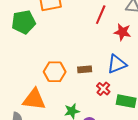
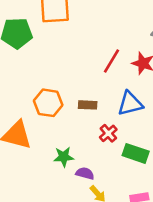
red line: (101, 15) -> (112, 61), moved

